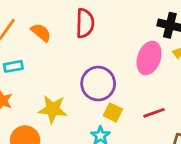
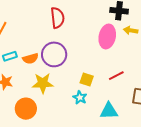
orange semicircle: (41, 32) -> (30, 59), moved, turned 133
purple circle: (98, 84) -> (54, 54), moved

